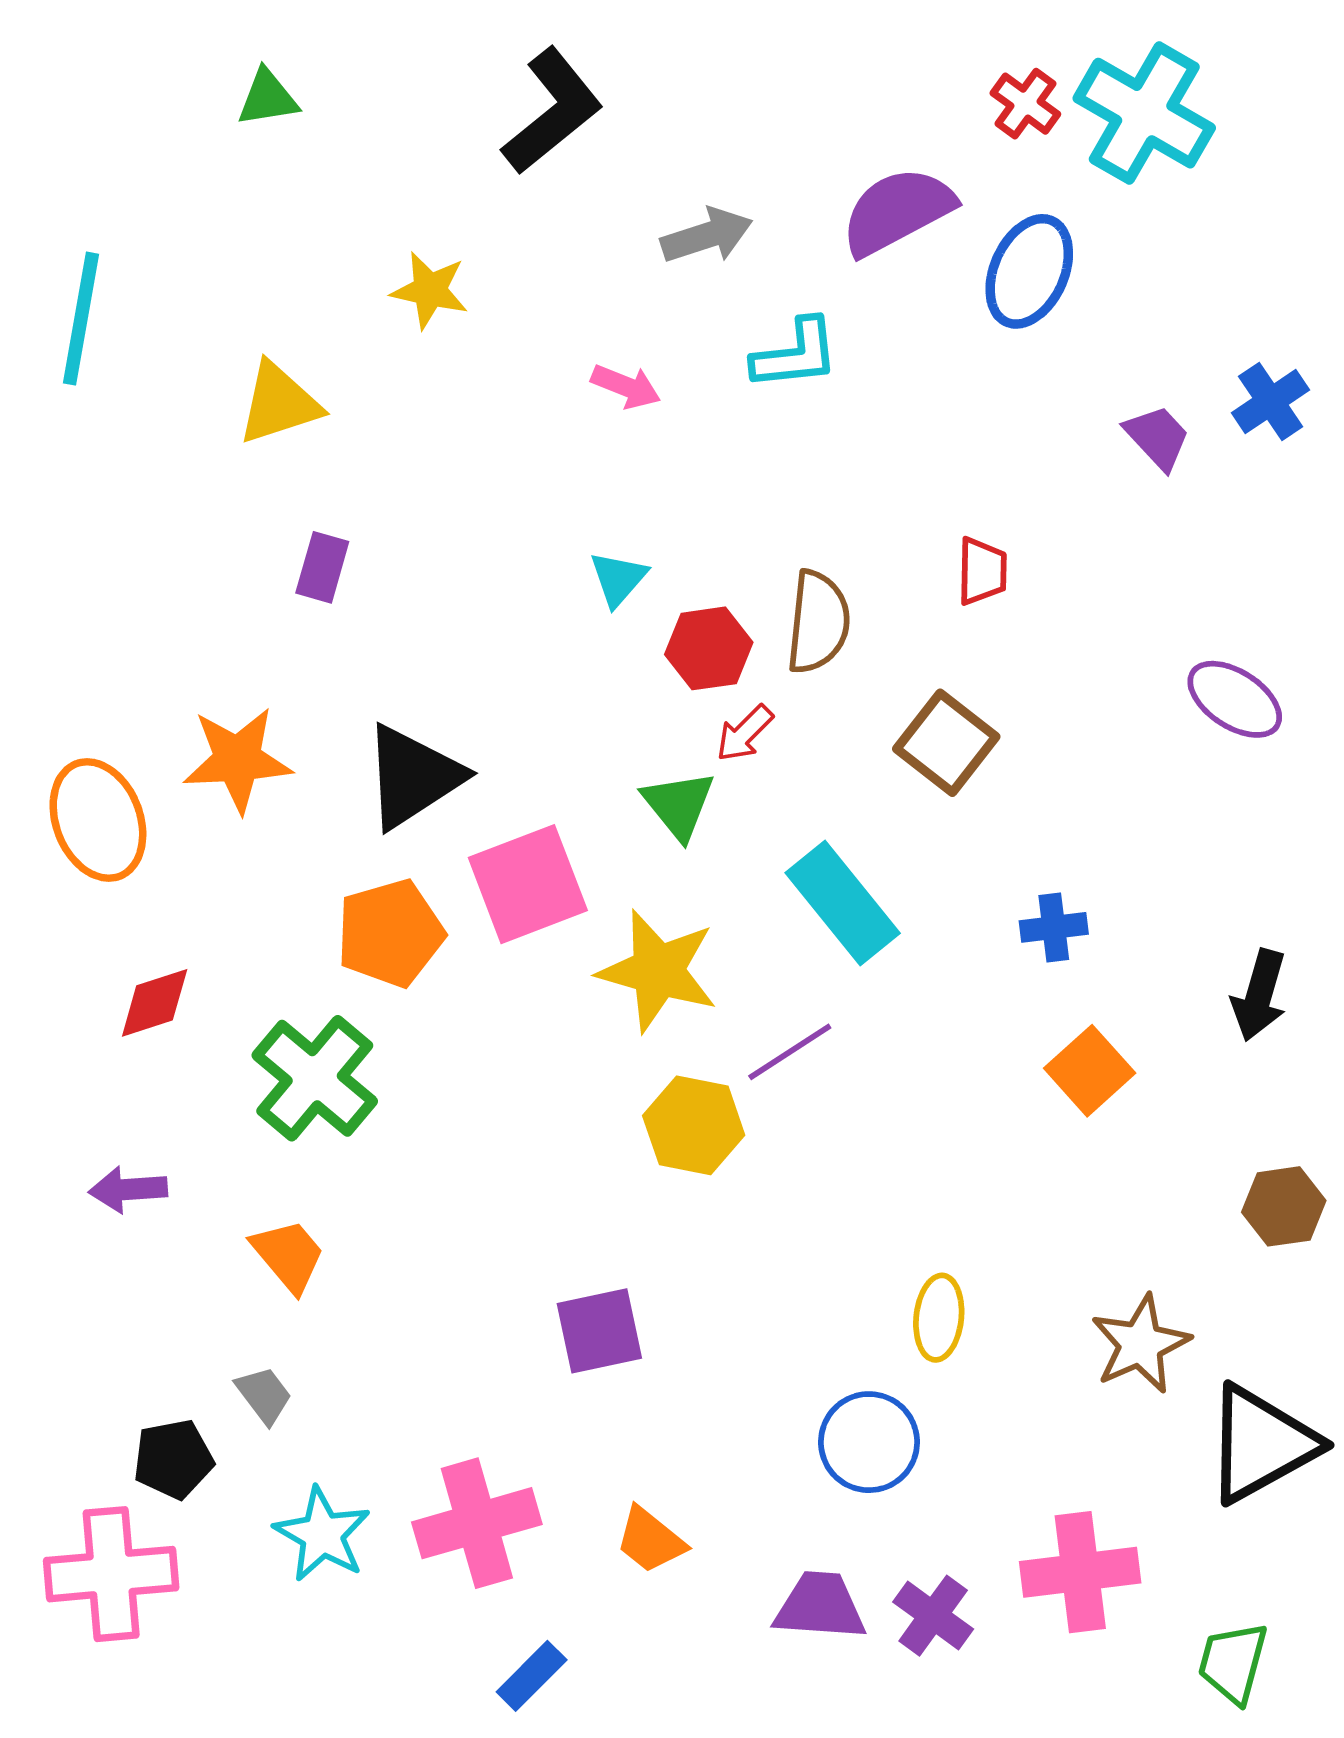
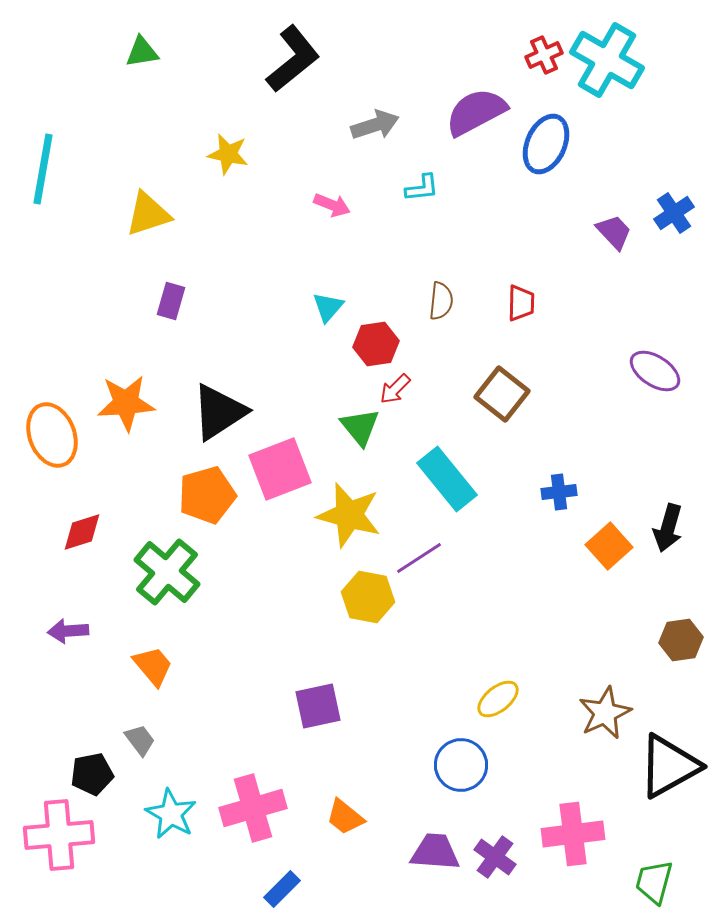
red cross: (1025, 104) -> (544, 55), turned 30
cyan L-shape: (795, 354) -> (422, 188), size x0.7
brown semicircle: (818, 622) -> (441, 301), moved, size x0.7
orange square: (1090, 1071) -> (609, 546), moved
yellow ellipse: (939, 1318) -> (498, 699), turned 45

